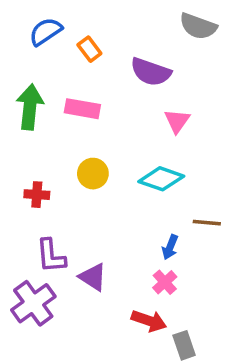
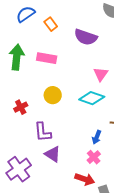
pink triangle: (177, 121) -> (101, 74), moved
red cross: (37, 195) -> (21, 107), turned -32
purple L-shape: (51, 256) -> (43, 132), moved

